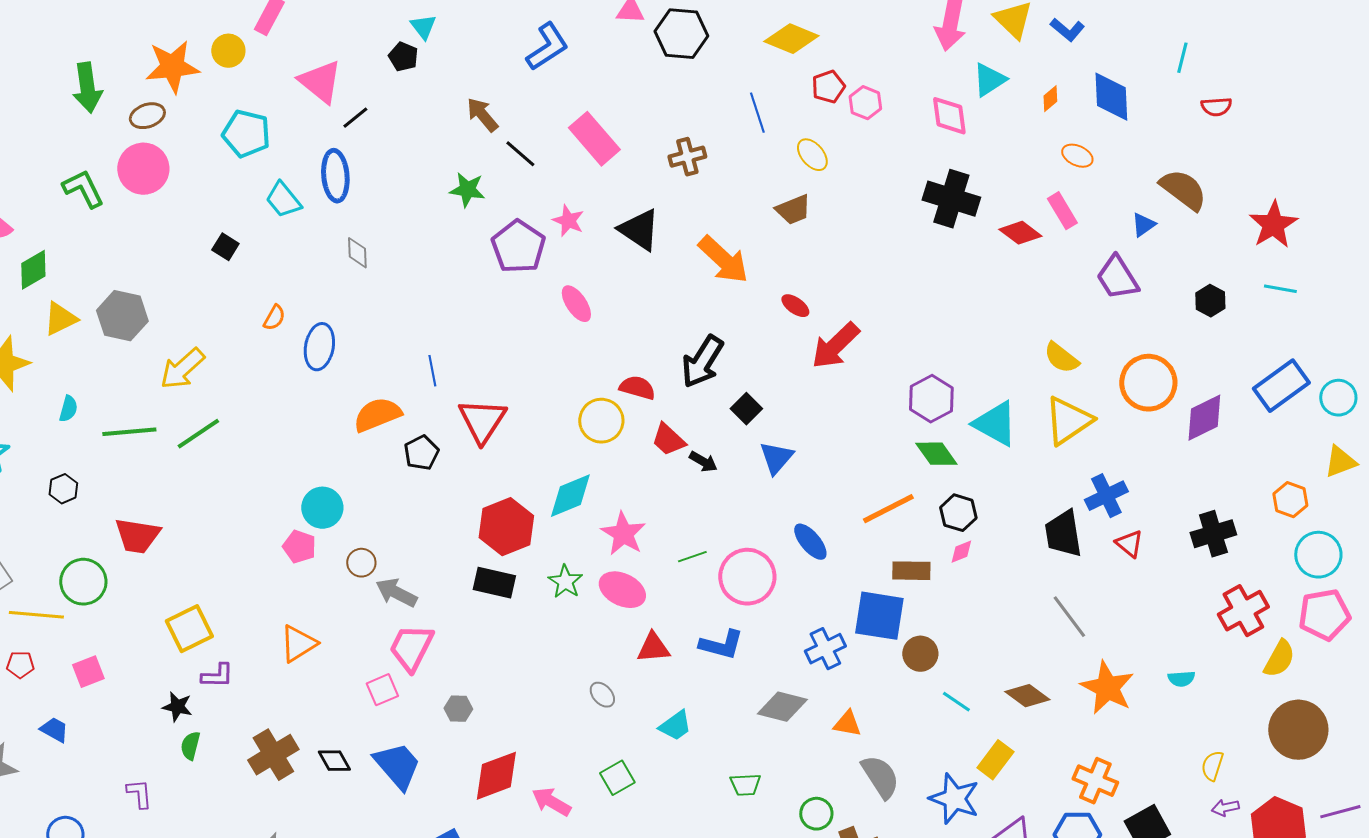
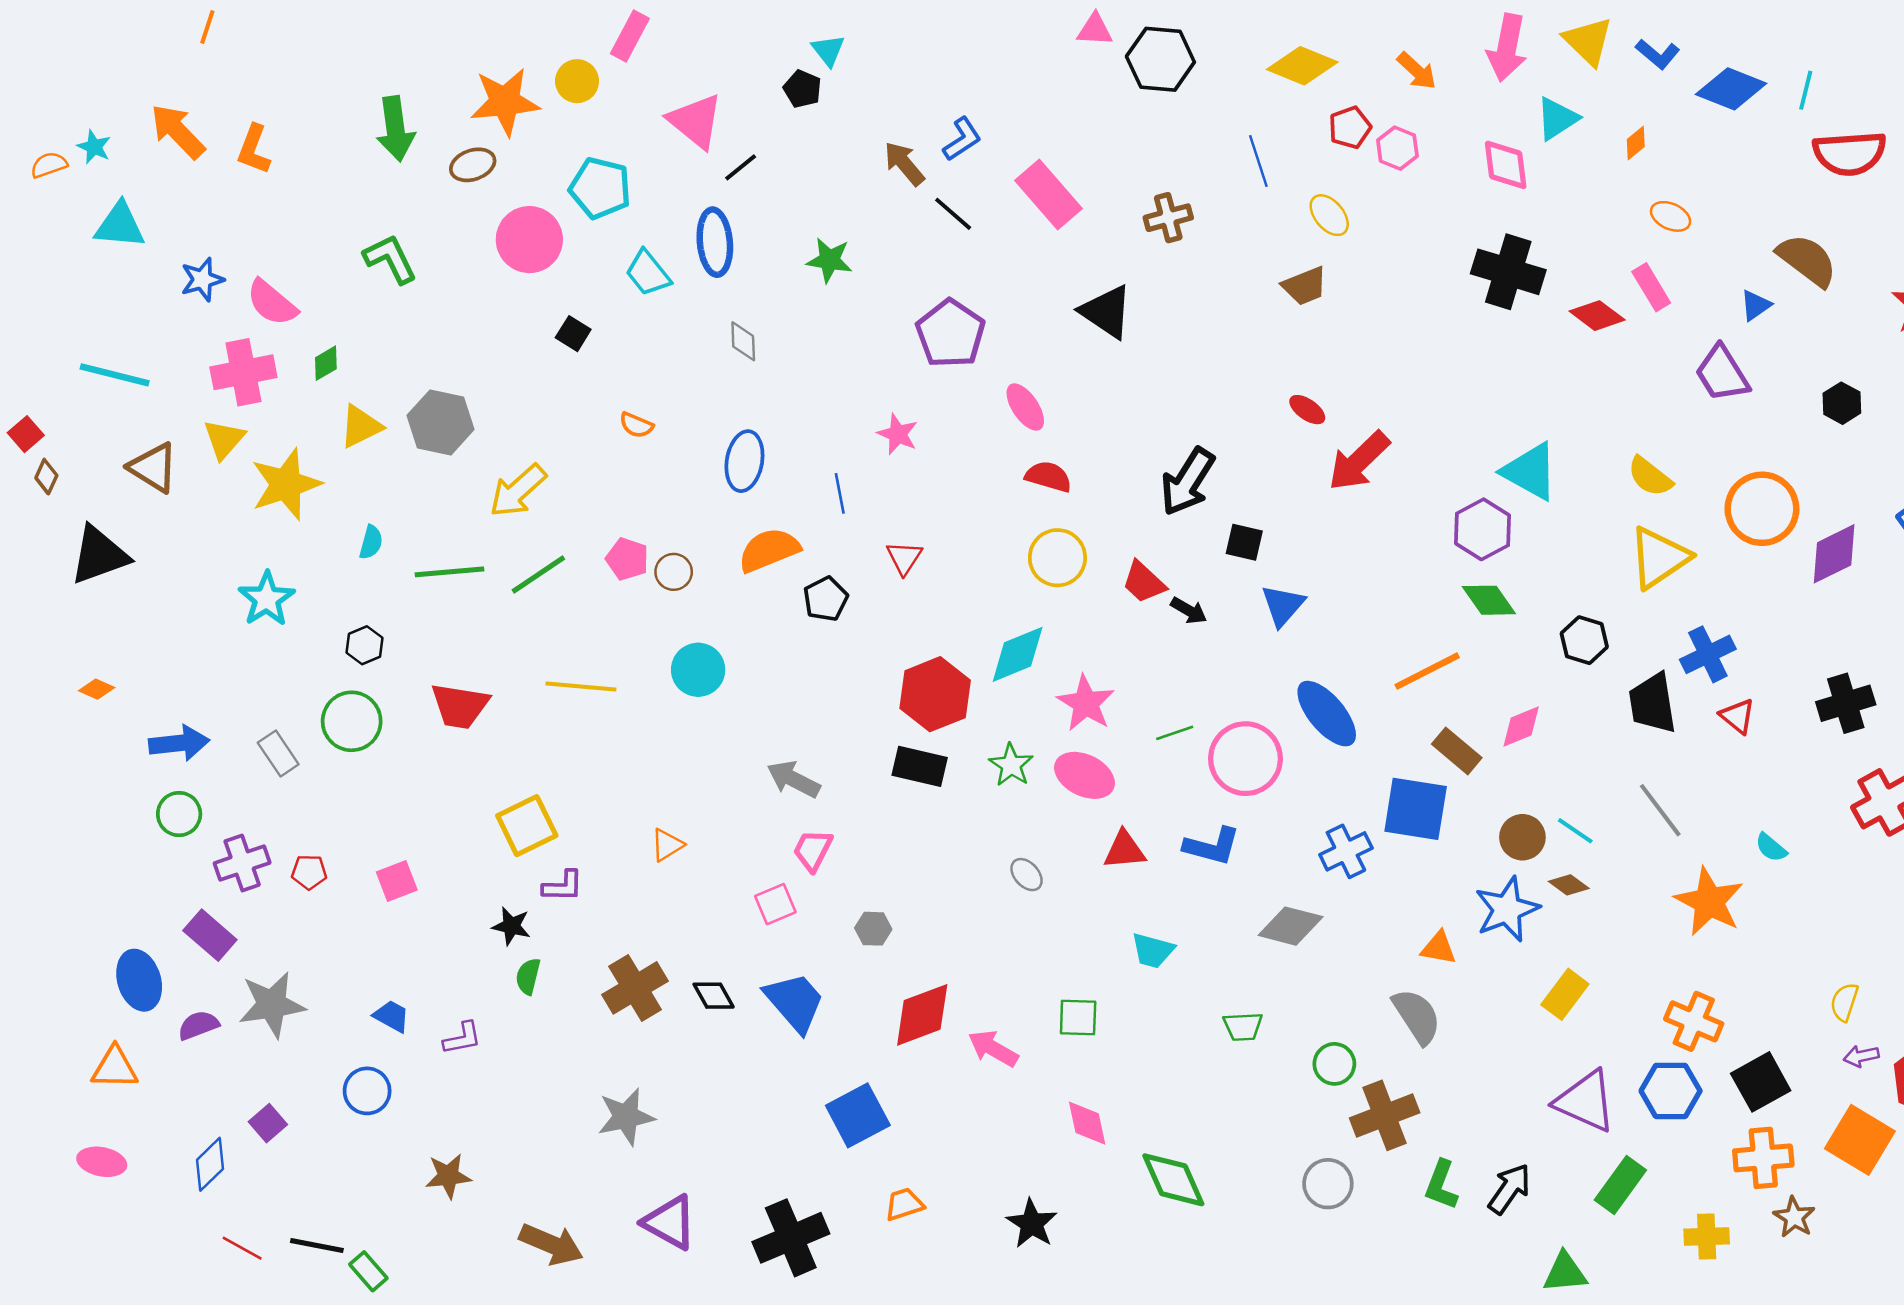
blue L-shape: (547, 47) -> (962, 139), moved, size x0.7
blue diamond: (1111, 97) -> (1731, 89), moved, turned -66
red semicircle: (1216, 107) -> (1850, 153), size x1.8
pink circle: (143, 169) -> (529, 240), moved
green star: (467, 190) -> (829, 260), moved
pink star: (568, 221) -> (898, 434), moved
orange arrow: (723, 260) -> (1417, 71), moved, size x0.6
green diamond: (33, 270) -> (326, 363), size x0.7
orange semicircle: (274, 318) -> (636, 425), turned 84
blue ellipse: (319, 347) -> (744, 461), moved
red semicircle: (637, 388) -> (1048, 477), moved
black square: (746, 409) -> (1244, 542), turned -32
red triangle: (482, 421) -> (904, 558), size x0.6
cyan triangle: (995, 424) -> (1530, 471), moved
black hexagon: (958, 513) -> (1584, 640), moved
blue ellipse: (810, 542) -> (1327, 714), size x1.4
pink pentagon: (299, 547) -> (627, 559), moved
pink diamond: (961, 552) -> (1521, 726), size x1.4
brown circle: (361, 563) -> (674, 572), moved
brown rectangle: (911, 571) -> (1457, 751), turned 39
green circle: (83, 582) -> (352, 721), moved
yellow line: (36, 615) -> (581, 687), moved
orange triangle: (298, 644) -> (667, 845), size x0.7
pink trapezoid: (411, 648) -> (813, 850), size x0.7
brown circle: (920, 654) -> (1522, 837), moved
cyan semicircle: (1181, 679) -> (1771, 848), moved, turned 44
gray ellipse: (602, 695) -> (1027, 875), moved
brown diamond: (1027, 696) -> (1569, 885), moved, size x0.7
cyan line: (956, 702) -> (1575, 831), moved
orange triangle: (847, 724) -> (1439, 948), moved
cyan trapezoid: (675, 726) -> (1153, 951), turned 51
blue trapezoid: (54, 730) -> (392, 1016), moved
green square: (617, 778) -> (1078, 1018), turned 32
purple L-shape: (139, 794) -> (462, 1038), turned 84
blue star: (954, 799) -> (1507, 909), moved, turned 30

